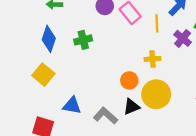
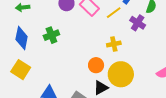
yellow line: (157, 23) -> (114, 13), turned 63

